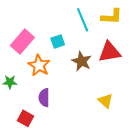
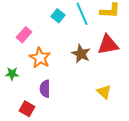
pink rectangle: (22, 42) -> (24, 35), size x0.7
cyan square: (58, 42) -> (58, 16), moved, turned -32

